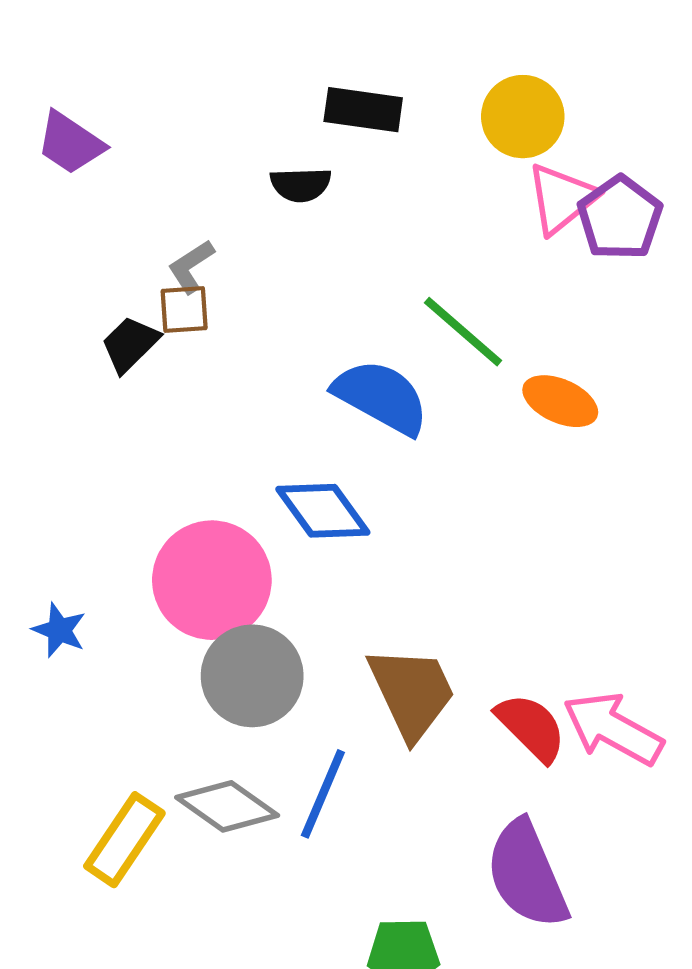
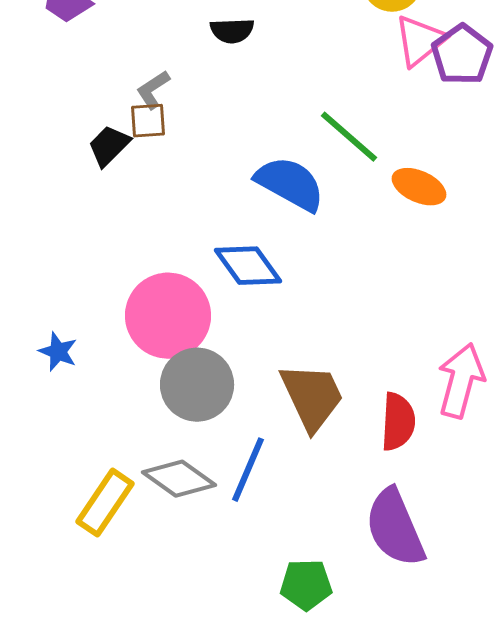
red semicircle: (531, 727) -> (398, 422), turned 48
pink arrow: (613, 729) -> (461, 381), moved, turned 76

